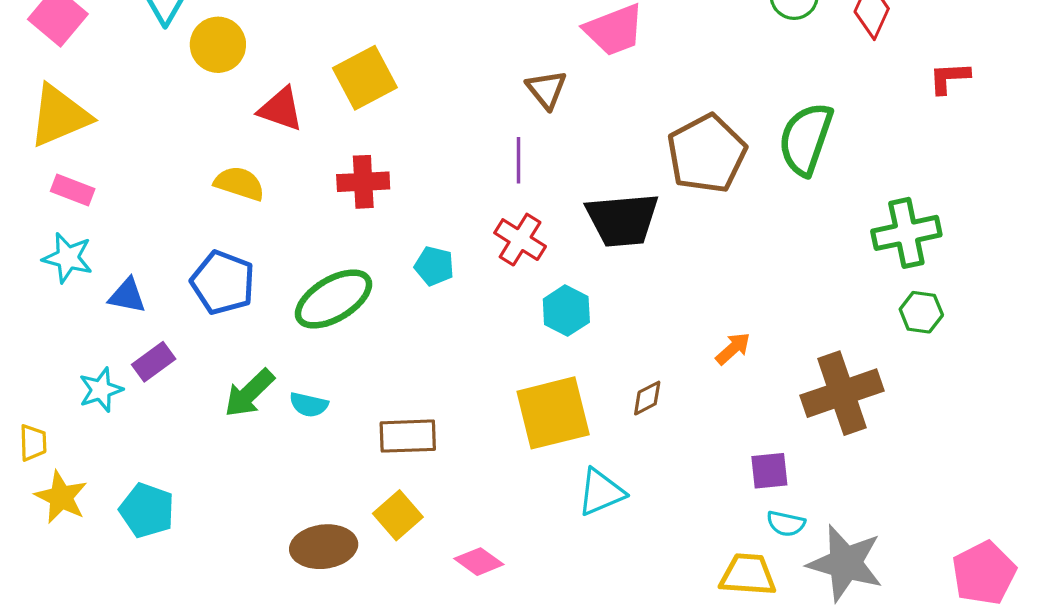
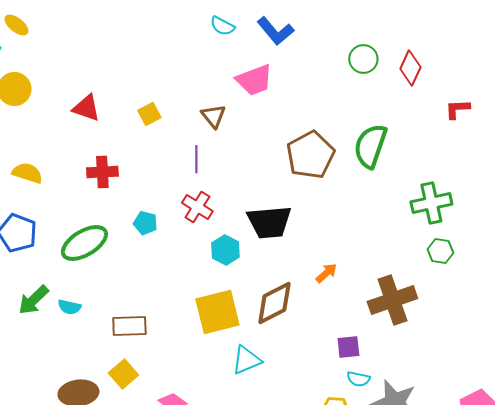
yellow square: (365, 78) -> (149, 114), moved, size x0.6
red triangle: (281, 109) -> (86, 108), moved
black trapezoid: (622, 220) -> (269, 222), moved
brown diamond: (647, 398) -> (274, 303), size x2.0

